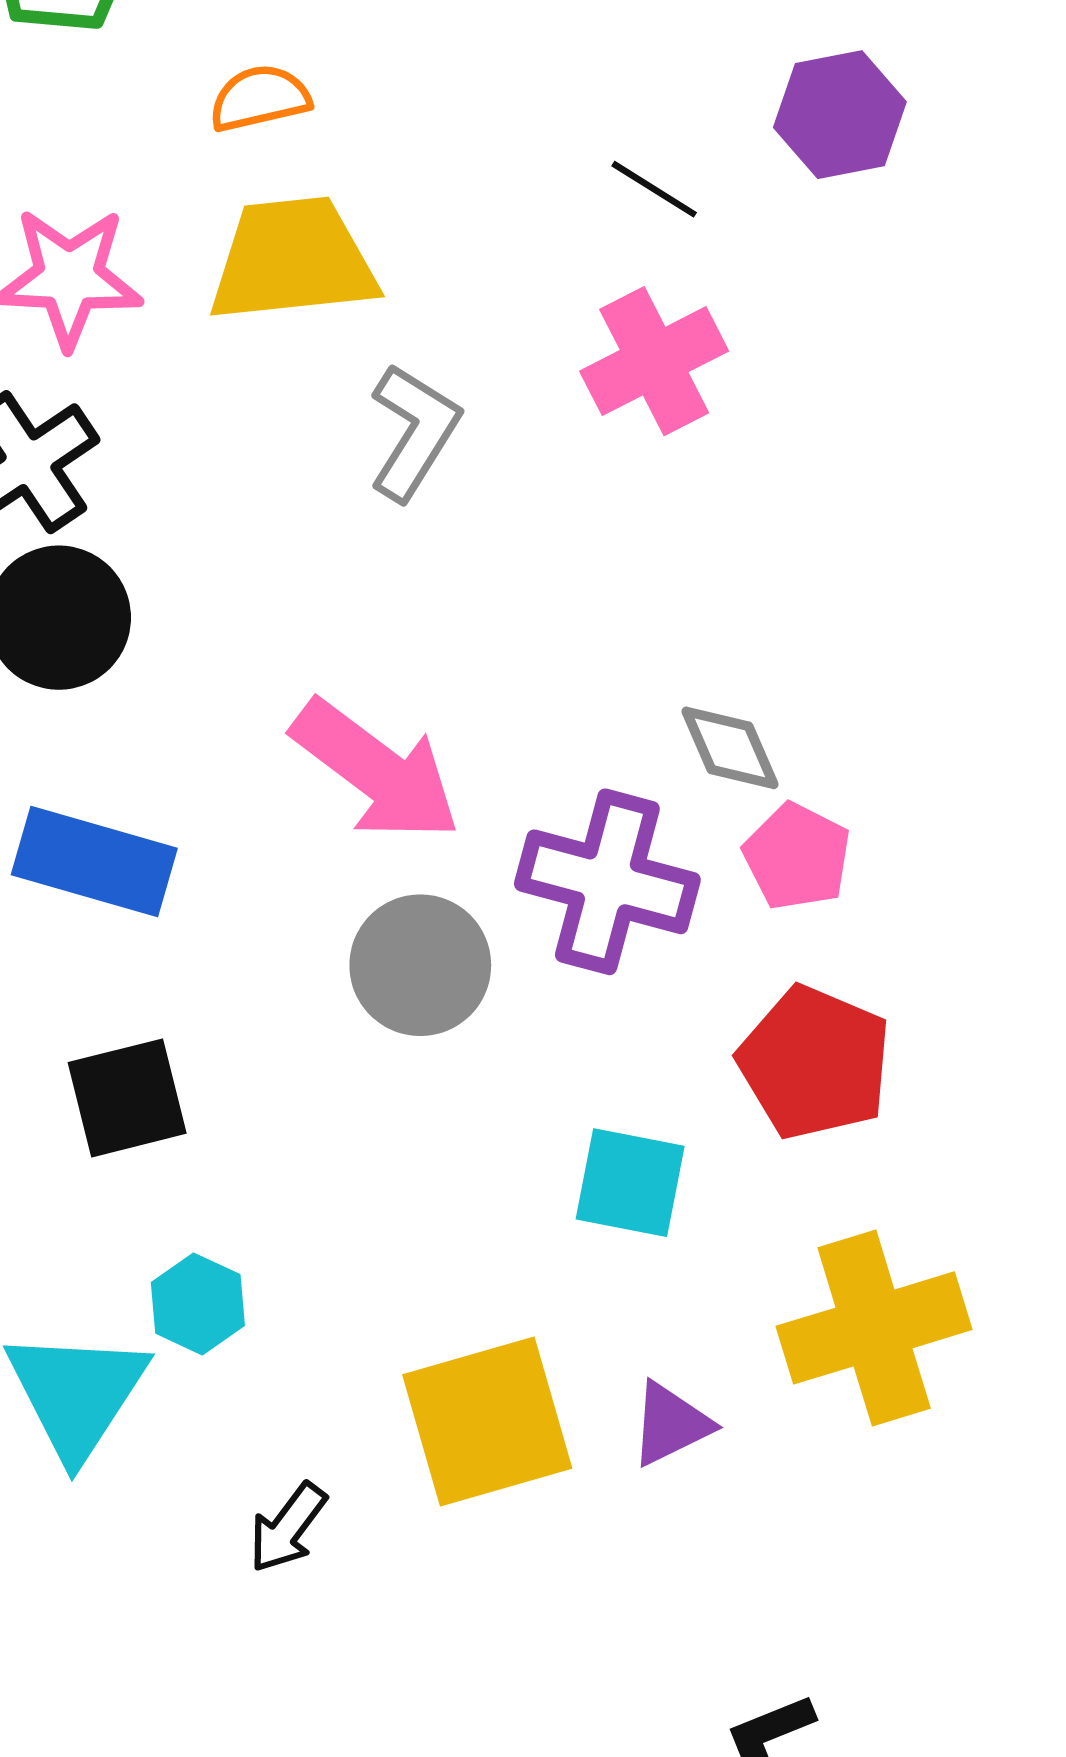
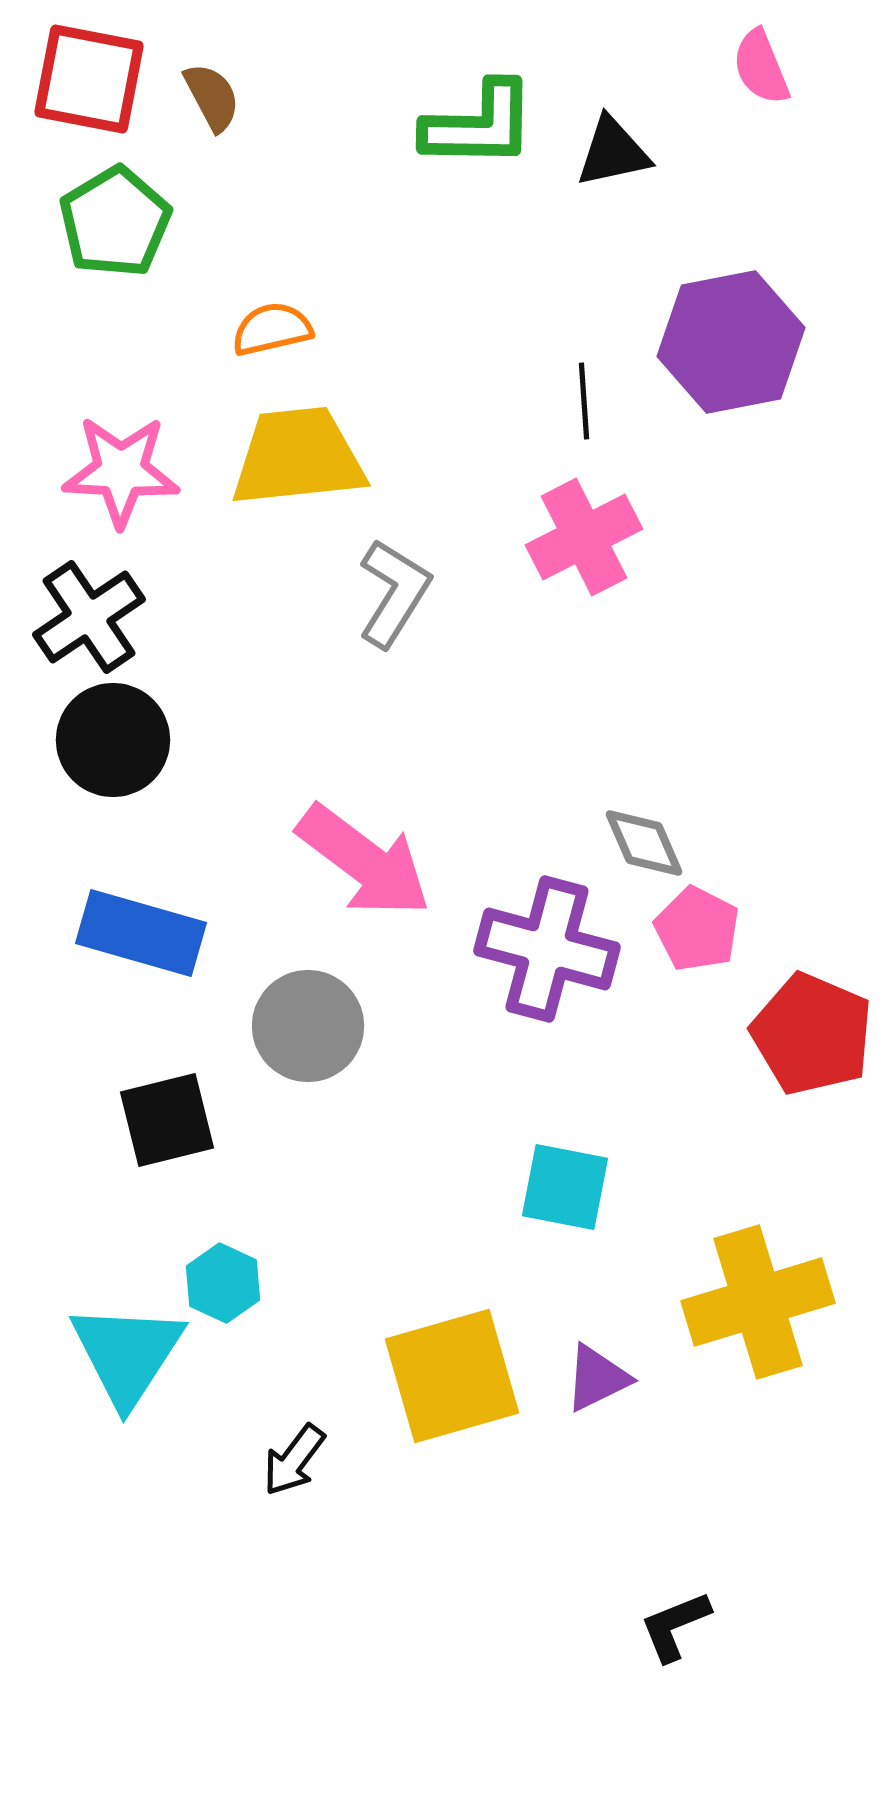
purple hexagon: (840, 115) -> (731, 342), size x1.4
black line: (654, 189) -> (584, 401), turned 54
gray circle: (420, 965) -> (308, 1026), moved
red pentagon: (815, 1063) -> (812, 1034), moved

